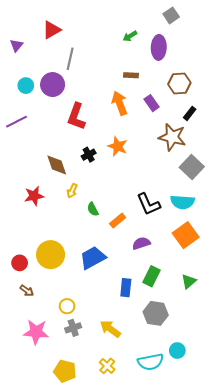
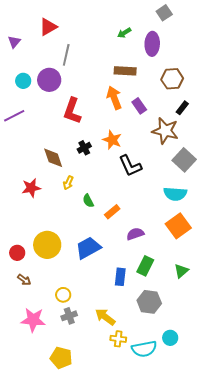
brown rectangle: (131, 75) -> (125, 71), size x1.5
purple rectangle: (152, 103) -> (139, 106), moved
black L-shape: (148, 204) -> (130, 166), moved
yellow cross: (107, 366) -> (118, 339), moved, turned -35

